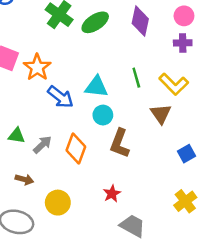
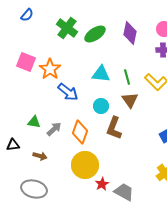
cyan triangle: (96, 87) -> (101, 74), moved
brown triangle: (161, 114) -> (130, 100), moved
red star: (112, 194) -> (102, 184), moved
yellow circle: (58, 203) -> (85, 165), moved, size x1.4

